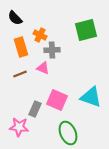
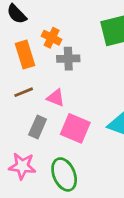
pink triangle: (43, 68) -> (56, 98), moved
gray rectangle: (35, 109) -> (38, 127), moved
green ellipse: (68, 133) -> (64, 174), moved

